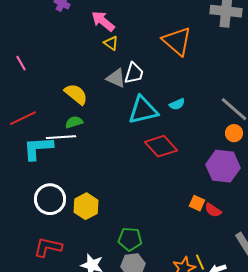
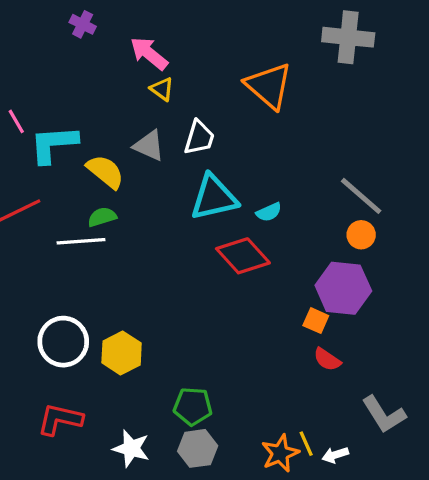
gray triangle: (116, 78) -> (149, 146), moved
cyan semicircle: (177, 104) -> (269, 212), moved
cyan L-shape: (38, 148) -> (54, 144), moved
orange square: (197, 203) -> (316, 321), moved

